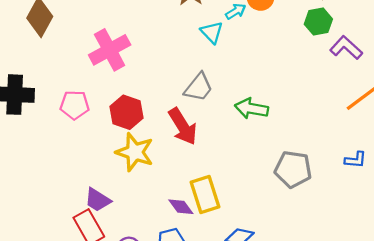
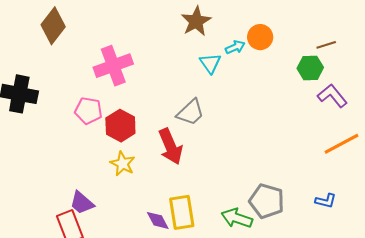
pink pentagon: (75, 105) -> (88, 111), moved
green arrow: (251, 109) -> (237, 218), moved
yellow star: (135, 152) -> (123, 164), size x0.7

